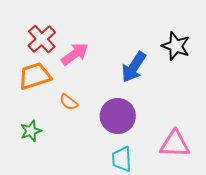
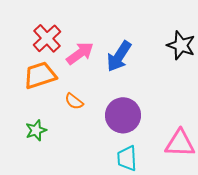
blue arrow: (134, 67) -> (119, 56), moved

